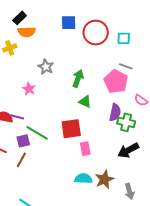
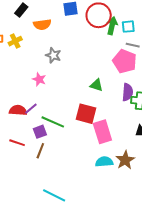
orange semicircle: (27, 32) -> (42, 24), moved
cyan square: (124, 38) -> (128, 27), moved
green arrow: (78, 79) -> (112, 26), moved
purple line: (17, 117) -> (31, 109), turned -48
red square: (71, 129) -> (86, 114), turned 30
pink rectangle: (85, 149) -> (102, 132), size x1.6

